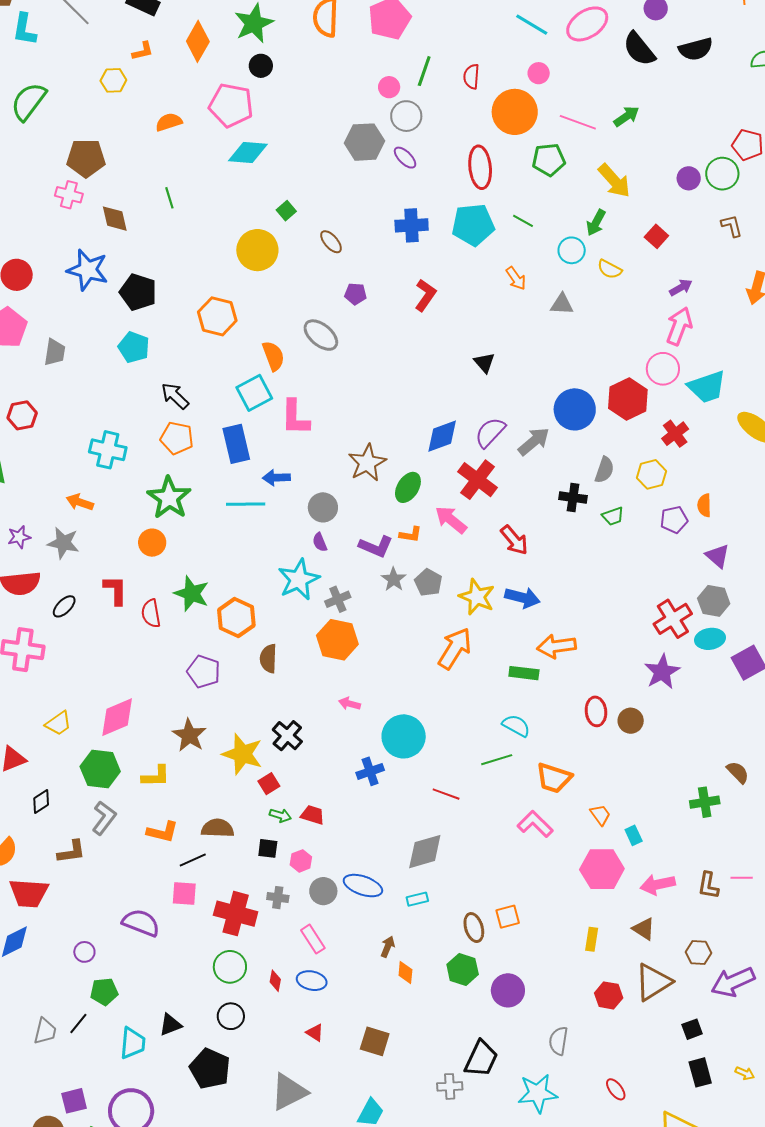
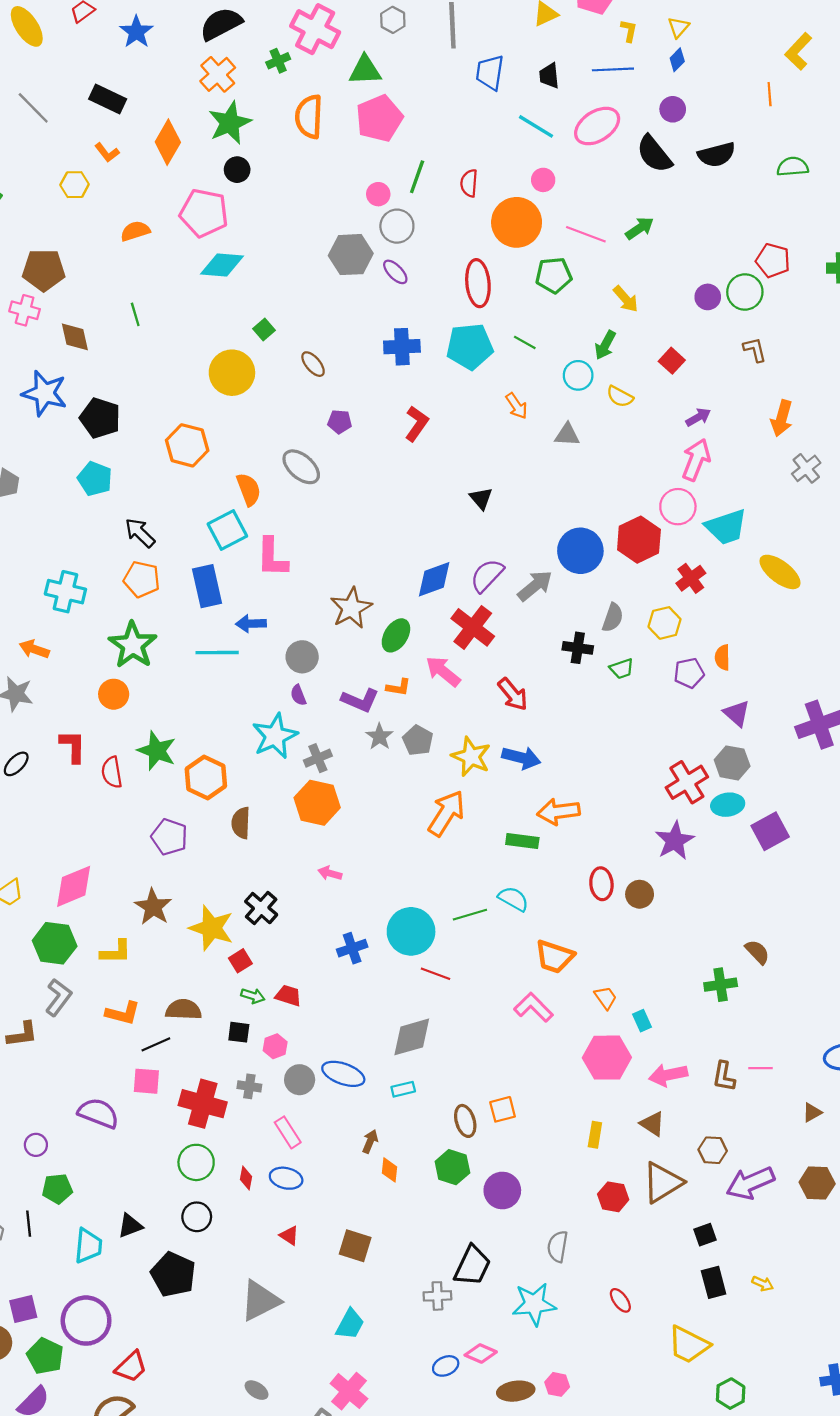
orange L-shape: (143, 51) -> (107, 153), turned 65
yellow arrow: (614, 181) -> (626, 299), size x0.7
cyan circle: (404, 736) -> (411, 931), moved
green line: (497, 760) -> (470, 915), moved
black line: (78, 1023) -> (29, 1224), turned -45

